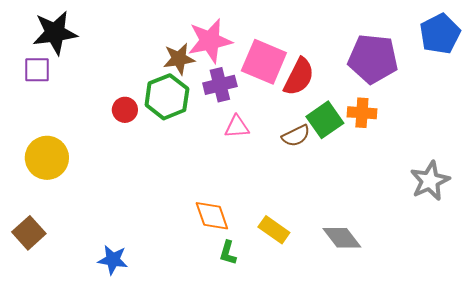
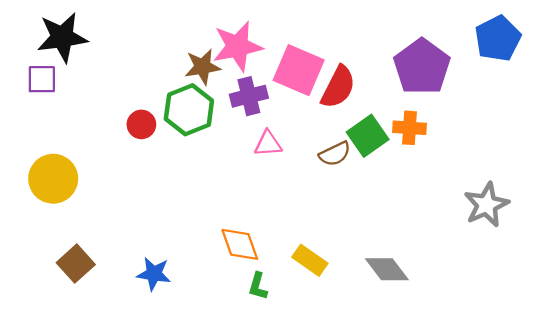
purple pentagon: (373, 59) -> (422, 67), turned 30
brown square: (29, 233) -> (76, 264), moved
blue star: (113, 260) -> (154, 274), moved

